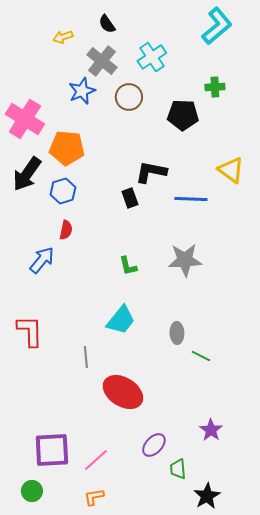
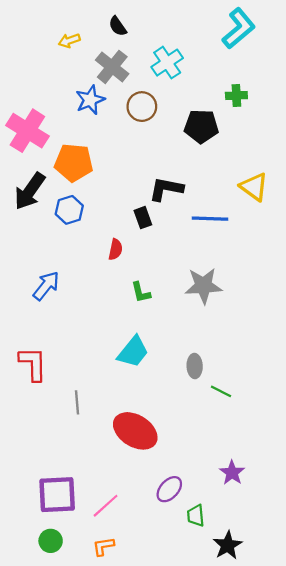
red semicircle: (66, 230) -> (115, 249), moved
gray line: (86, 357) -> (77, 402), moved
green circle: (32, 491) -> (51, 541), moved

